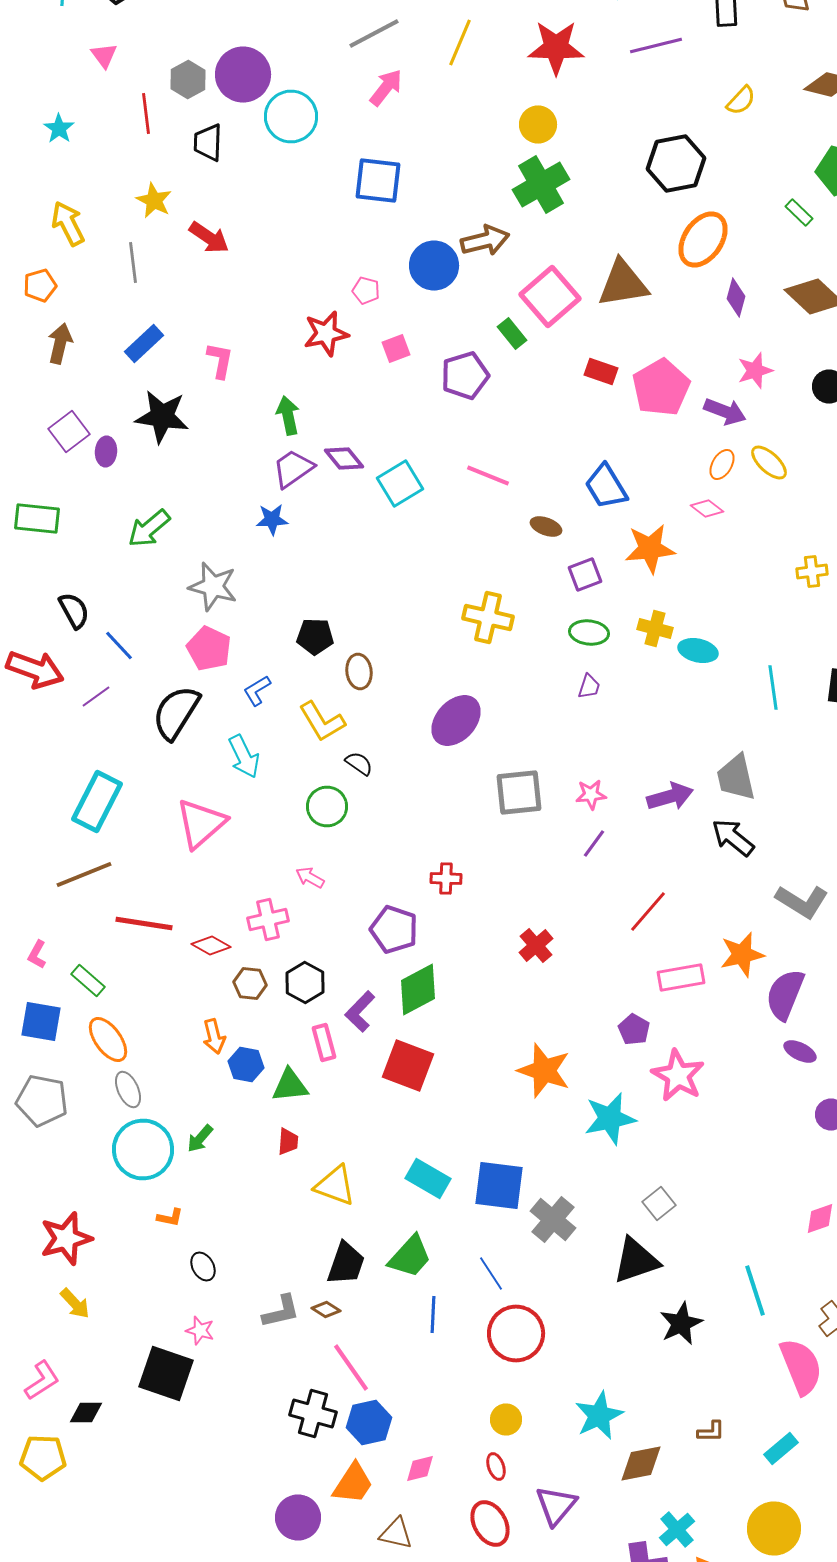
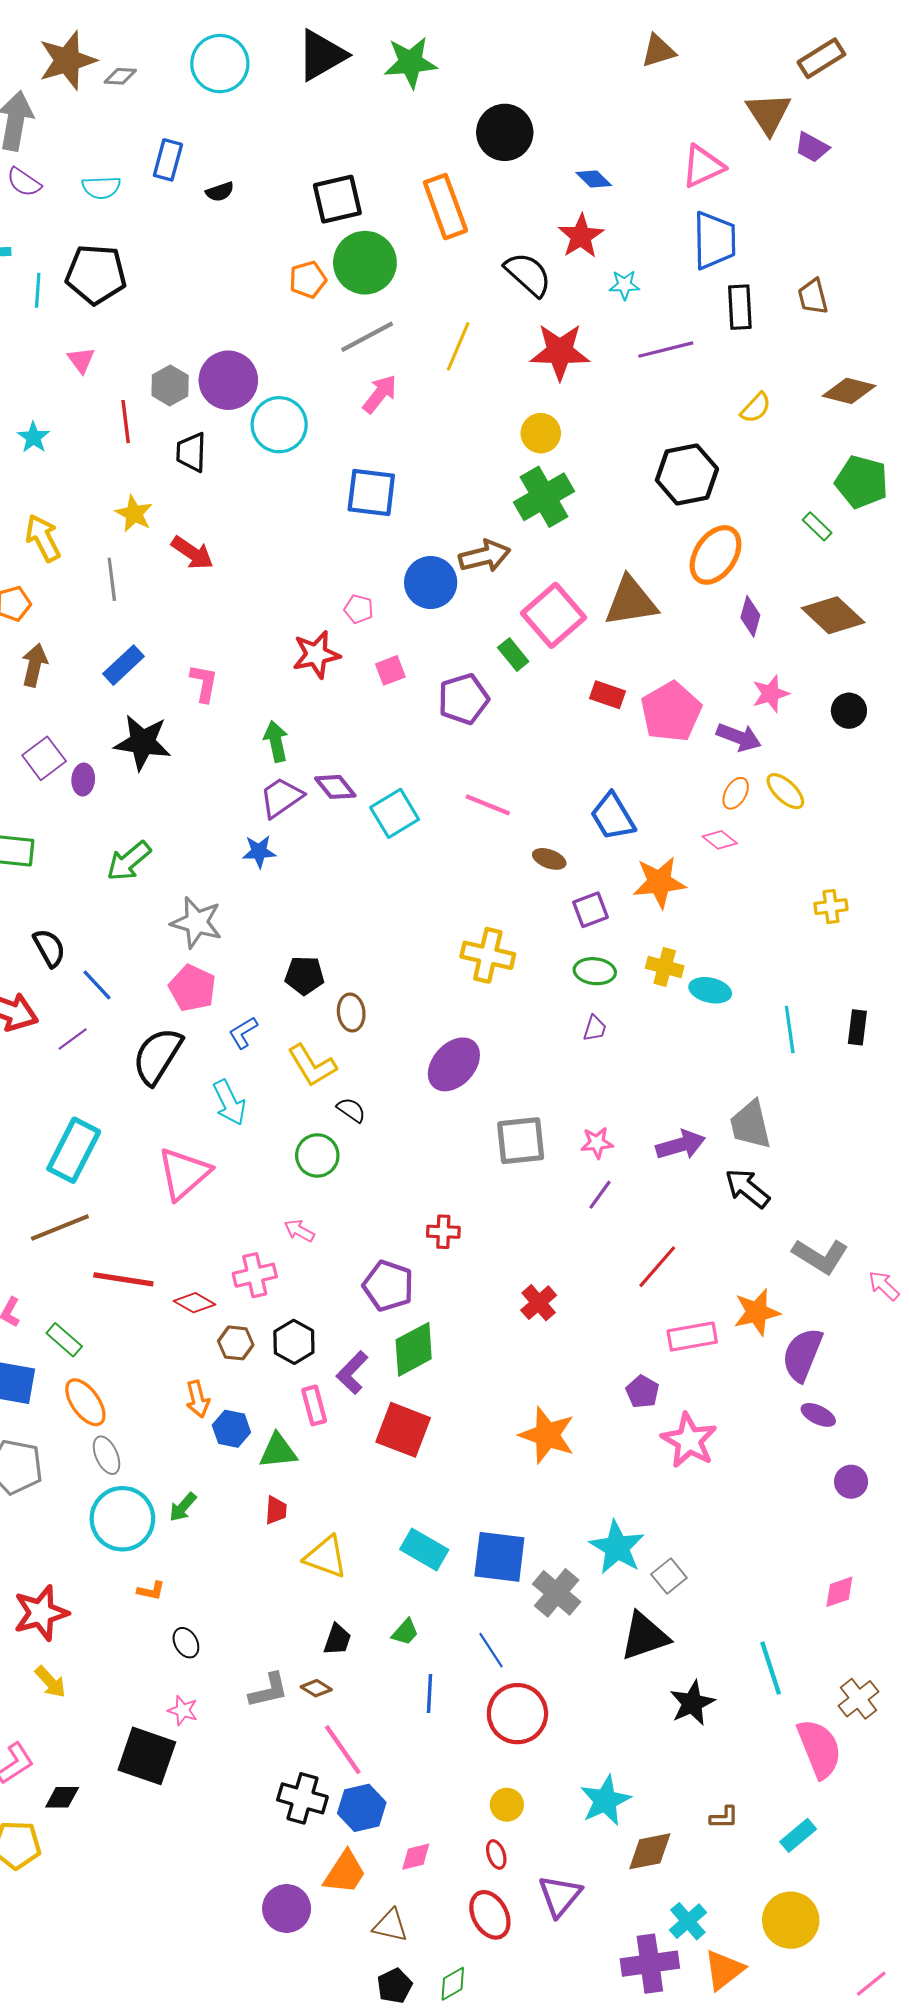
cyan star: (610, 1118) -> (617, 1547), moved, turned -30
green trapezoid: (410, 1256) -> (405, 1632), size x0.6
black trapezoid: (346, 1264) -> (337, 1639), size x0.7

